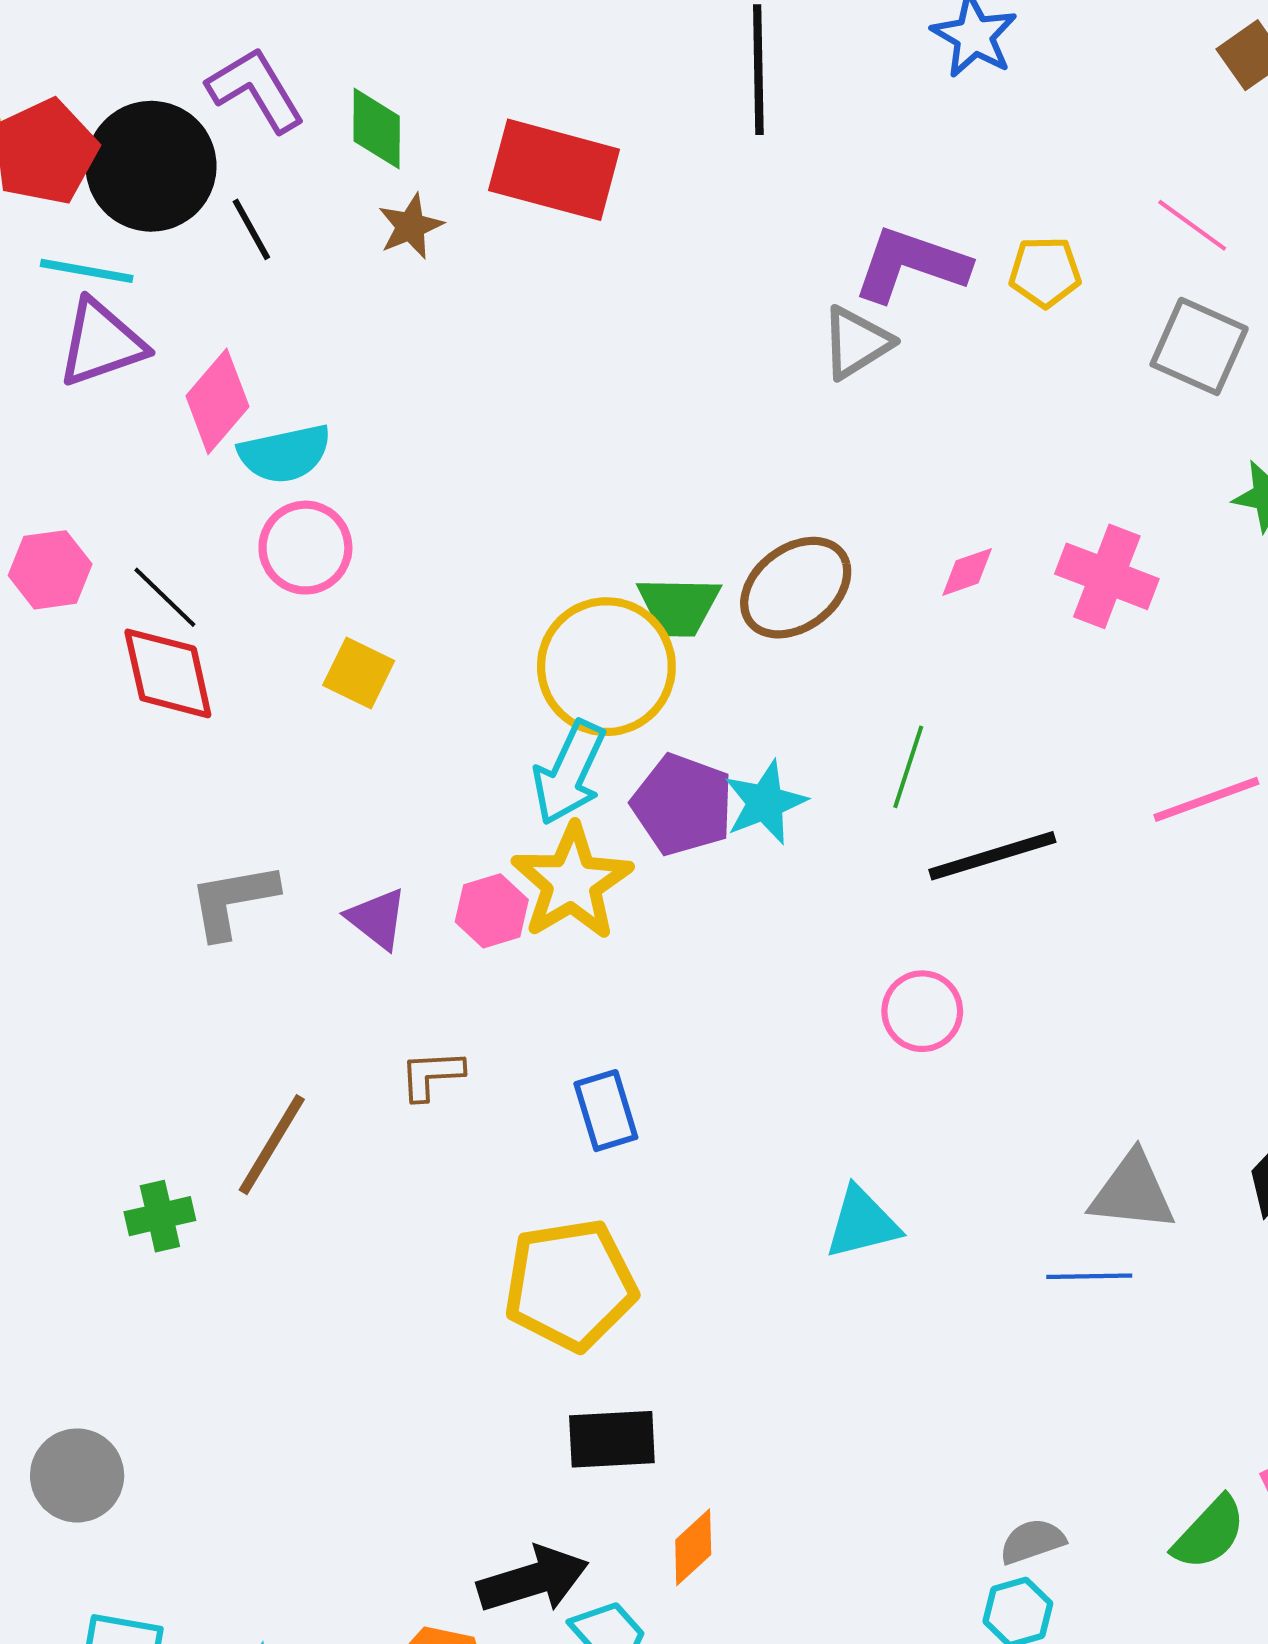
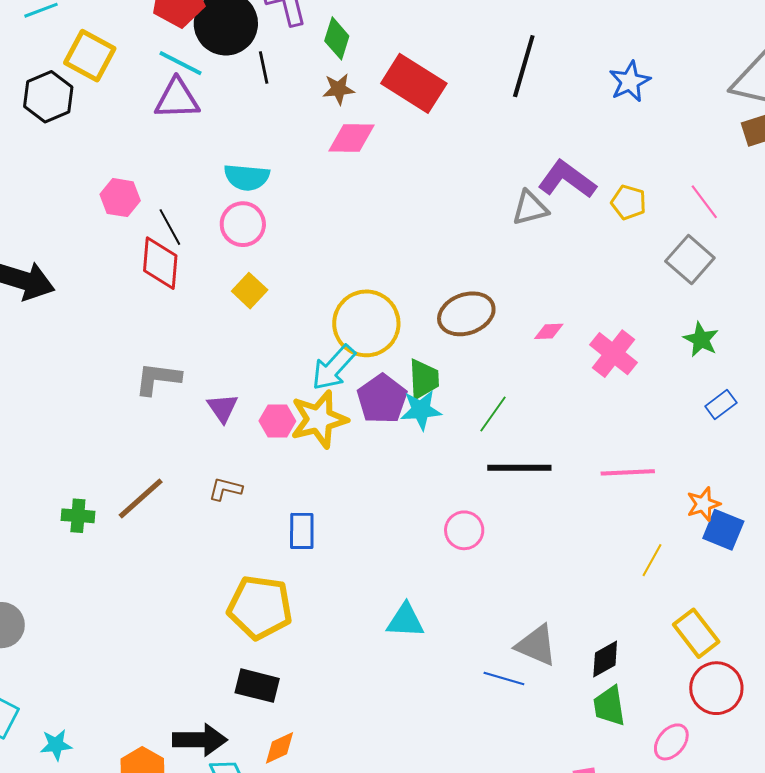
pink diamond: (217, 401) -> (351, 138), moved, turned 33
green trapezoid: (679, 606) -> (424, 379), moved, turned -111

